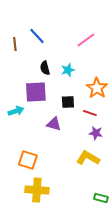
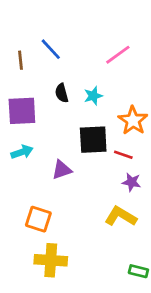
purple square: (36, 92) -> (22, 111), moved
black square: (68, 102) -> (93, 140), size x1.6
purple triangle: (54, 124) -> (62, 170), moved, turned -35

